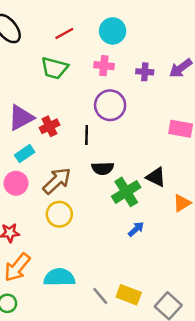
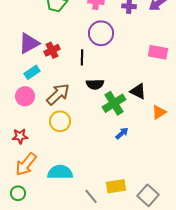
yellow rectangle: (129, 295) -> (116, 186), turned -30
gray line: (100, 296) -> (91, 196), moved

